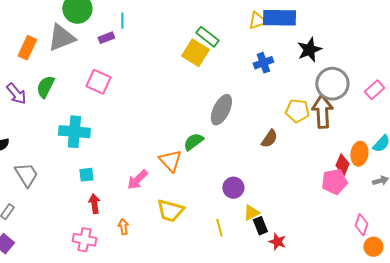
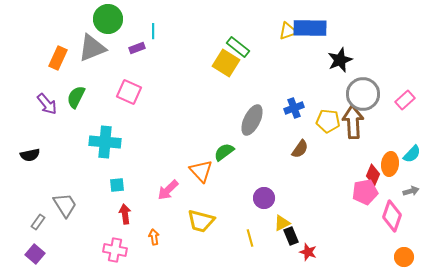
blue cross: (263, 63) -> (294, 108), moved
gray trapezoid: (26, 175) -> (65, 205), moved
pink diamond: (361, 225) -> (392, 216), moved, size x1.4

